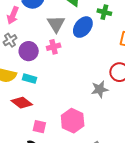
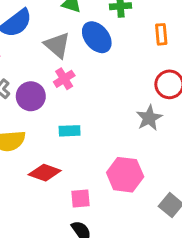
blue ellipse: (83, 27) -> (97, 37), turned -60
cyan rectangle: (29, 79) -> (70, 131), moved

